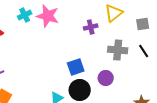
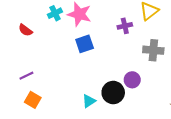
blue square: (76, 67) -> (85, 44), moved
purple circle: (106, 78) -> (132, 80), moved

